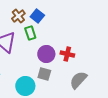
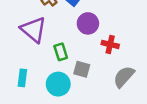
green rectangle: (30, 33) -> (61, 52), moved
purple circle: (46, 54) -> (88, 23), moved

